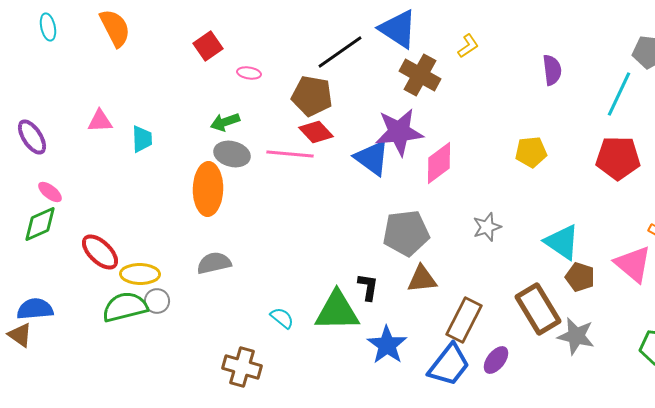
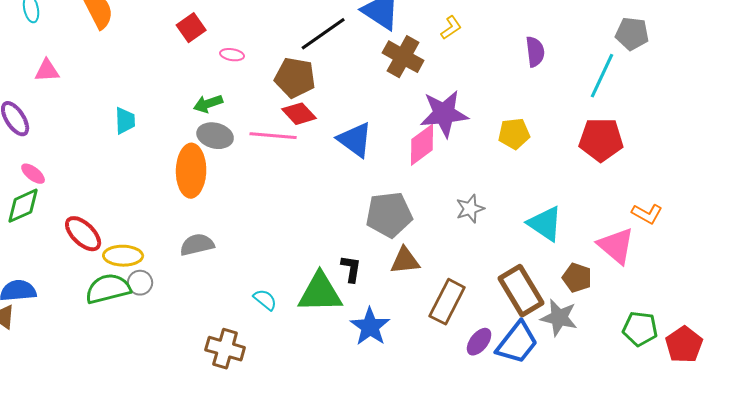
pink triangle: (100, 121) -> (47, 71), moved
purple star: (399, 132) -> (444, 114), moved
brown pentagon: (580, 277) -> (577, 278), moved
blue trapezoid: (449, 365) -> (517, 343), moved

